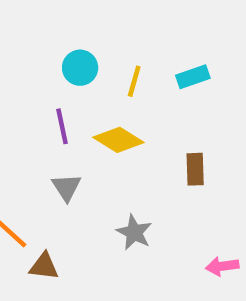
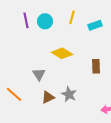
yellow line: (134, 81) -> (72, 17), moved
purple line: (62, 126) -> (26, 20), moved
brown triangle: (44, 266) -> (48, 97), moved, turned -32

